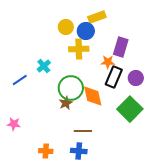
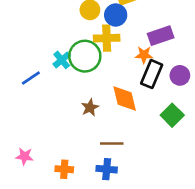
purple rectangle: (121, 47) -> (161, 36), turned 54
green circle: (71, 88) -> (85, 56), moved
green square: (130, 109) -> (172, 115), size x0.7
pink star: (14, 124) -> (24, 156), moved

